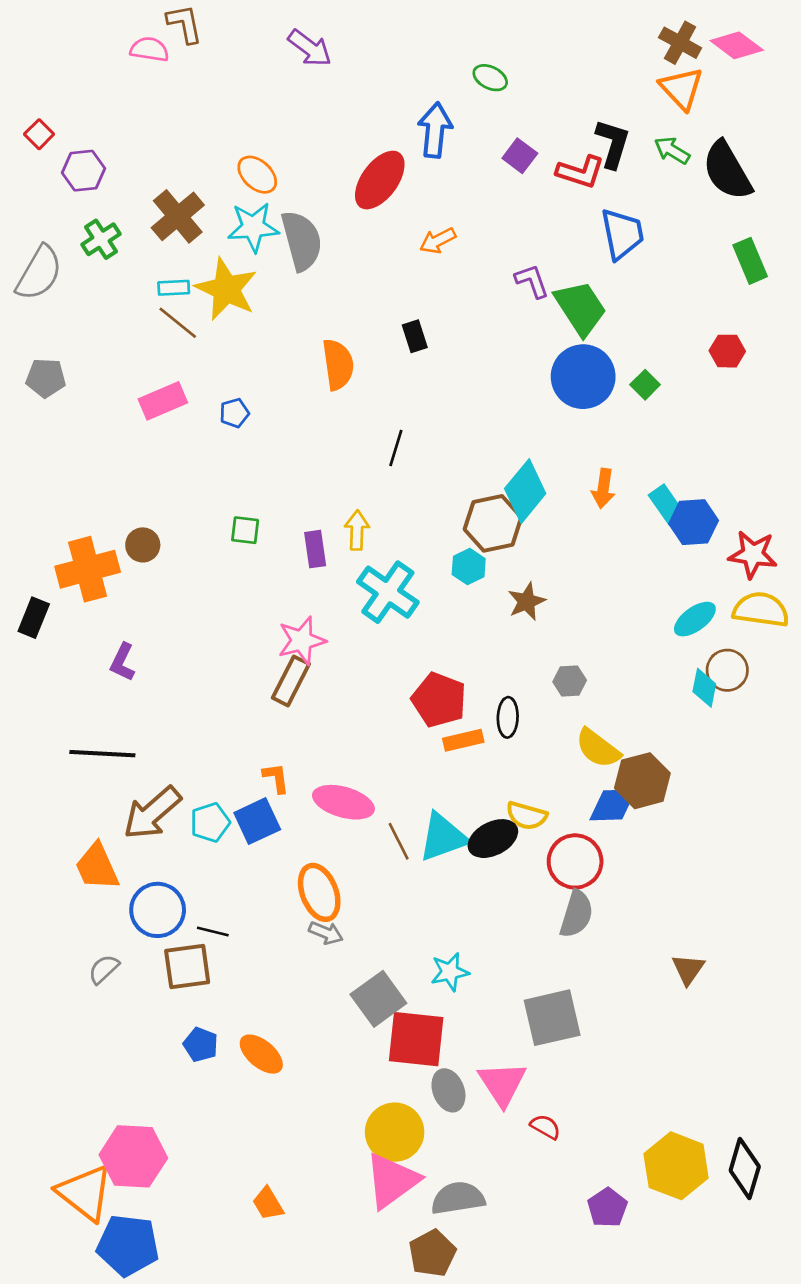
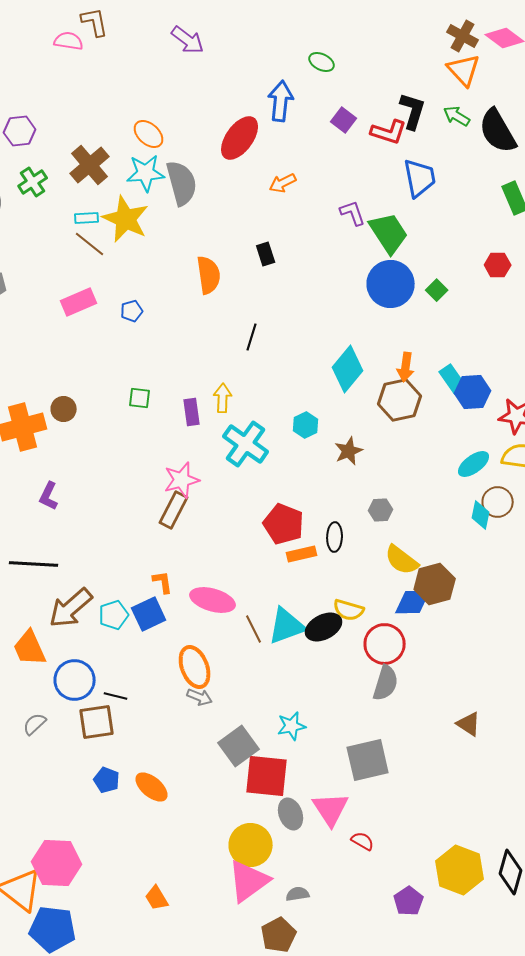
brown hexagon: (493, 523) -> (400, 400), moved
brown triangle: (688, 969) -> (469, 724), turned -32
gray semicircle: (458, 1198) -> (298, 894), size x0.6

